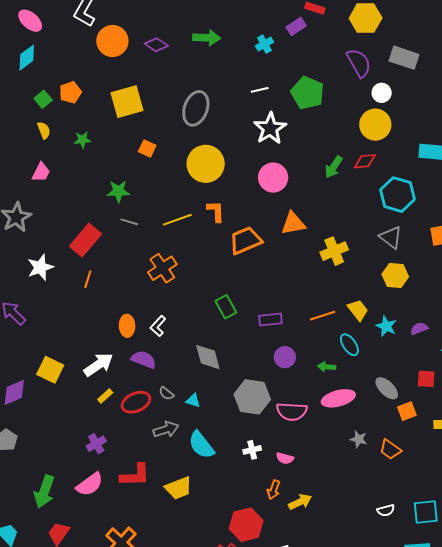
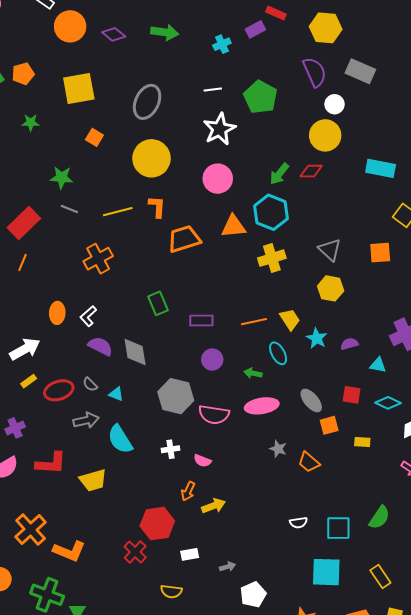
cyan hexagon: (398, 195) -> (271, 212), moved
purple semicircle: (144, 359) -> (100, 346), moved

